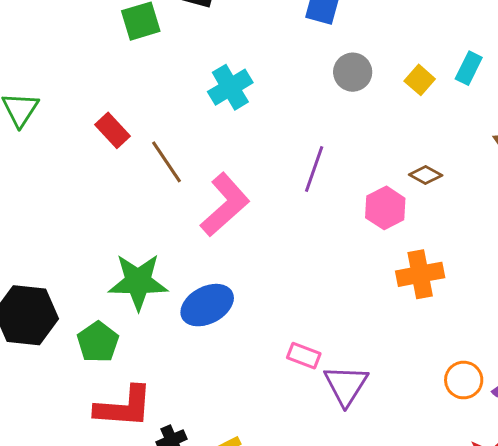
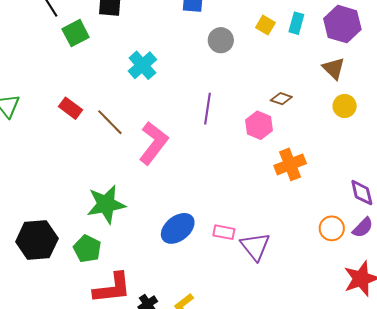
yellow square: (420, 80) -> (265, 25), moved
blue ellipse: (207, 305) -> (178, 228), moved

